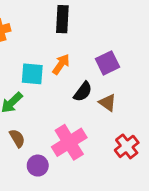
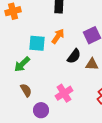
brown triangle: (107, 103) -> (92, 64), turned -32
pink cross: (69, 142) -> (64, 93), size x0.7

